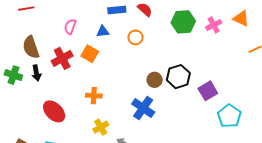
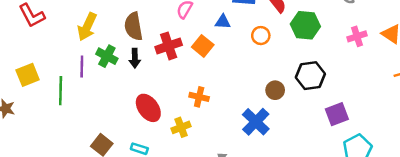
green hexagon: (183, 22) -> (305, 25), moved
black hexagon: (178, 77) -> (310, 76), moved
yellow cross: (101, 127) -> (181, 127), moved

